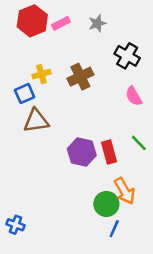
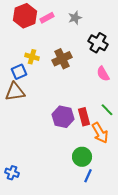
yellow cross: (41, 74) -> (32, 57), turned 32
brown triangle: (36, 121) -> (15, 92), moved
orange arrow: (125, 191) -> (100, 133), moved

